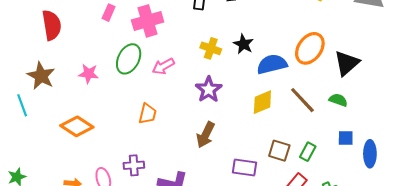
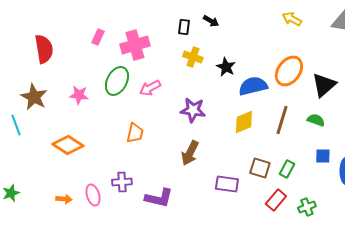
yellow cross: (211, 48) -> (193, 57), moved
purple star: (209, 89) -> (193, 110), turned -30
brown line: (302, 100) -> (282, 120), turned 60

